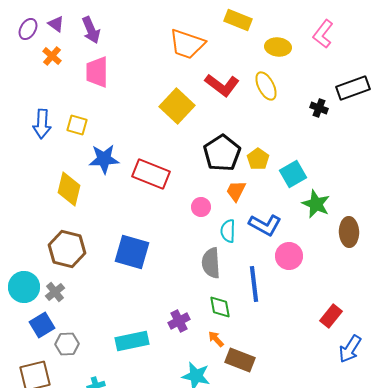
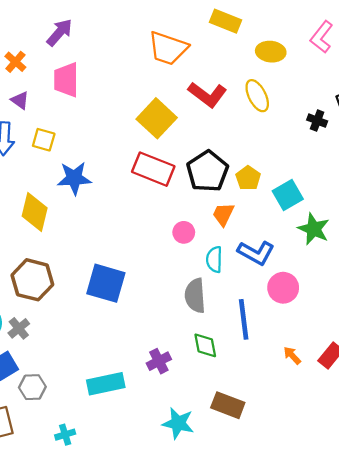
purple triangle: (56, 24) -> (20, 100), moved
purple arrow: (91, 30) -> (59, 32), turned -116
red rectangle: (151, 174) -> (153, 169), moved
orange arrow: (216, 339) -> (292, 356), moved

